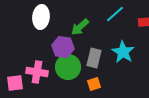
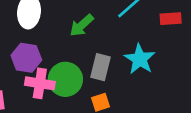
purple hexagon: (63, 47) -> (26, 58), moved
pink cross: (37, 72) -> (40, 83), moved

